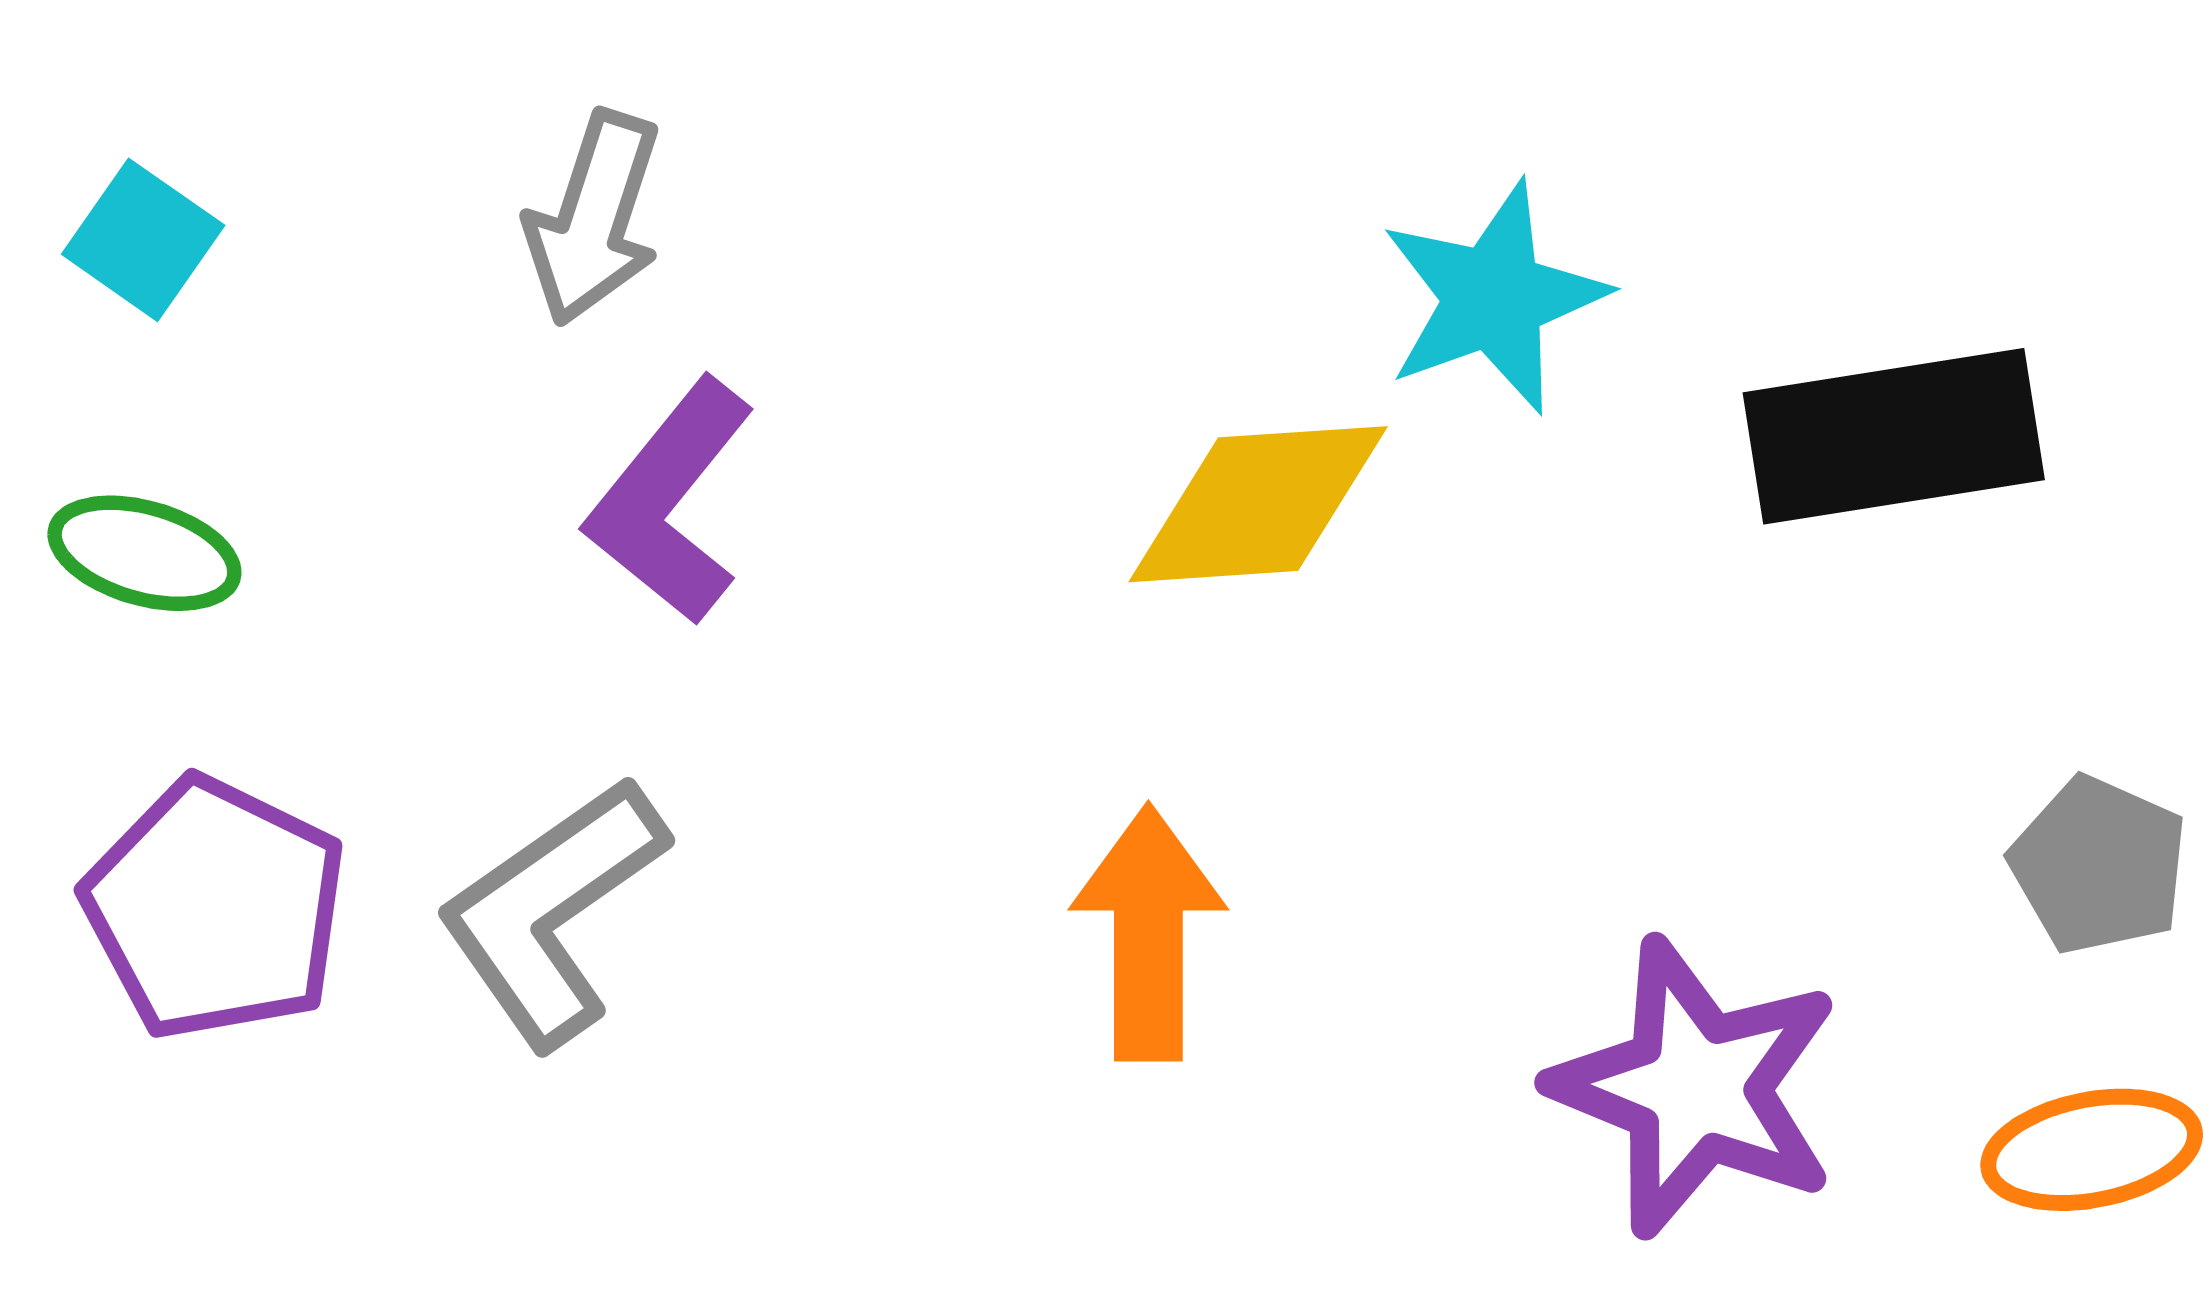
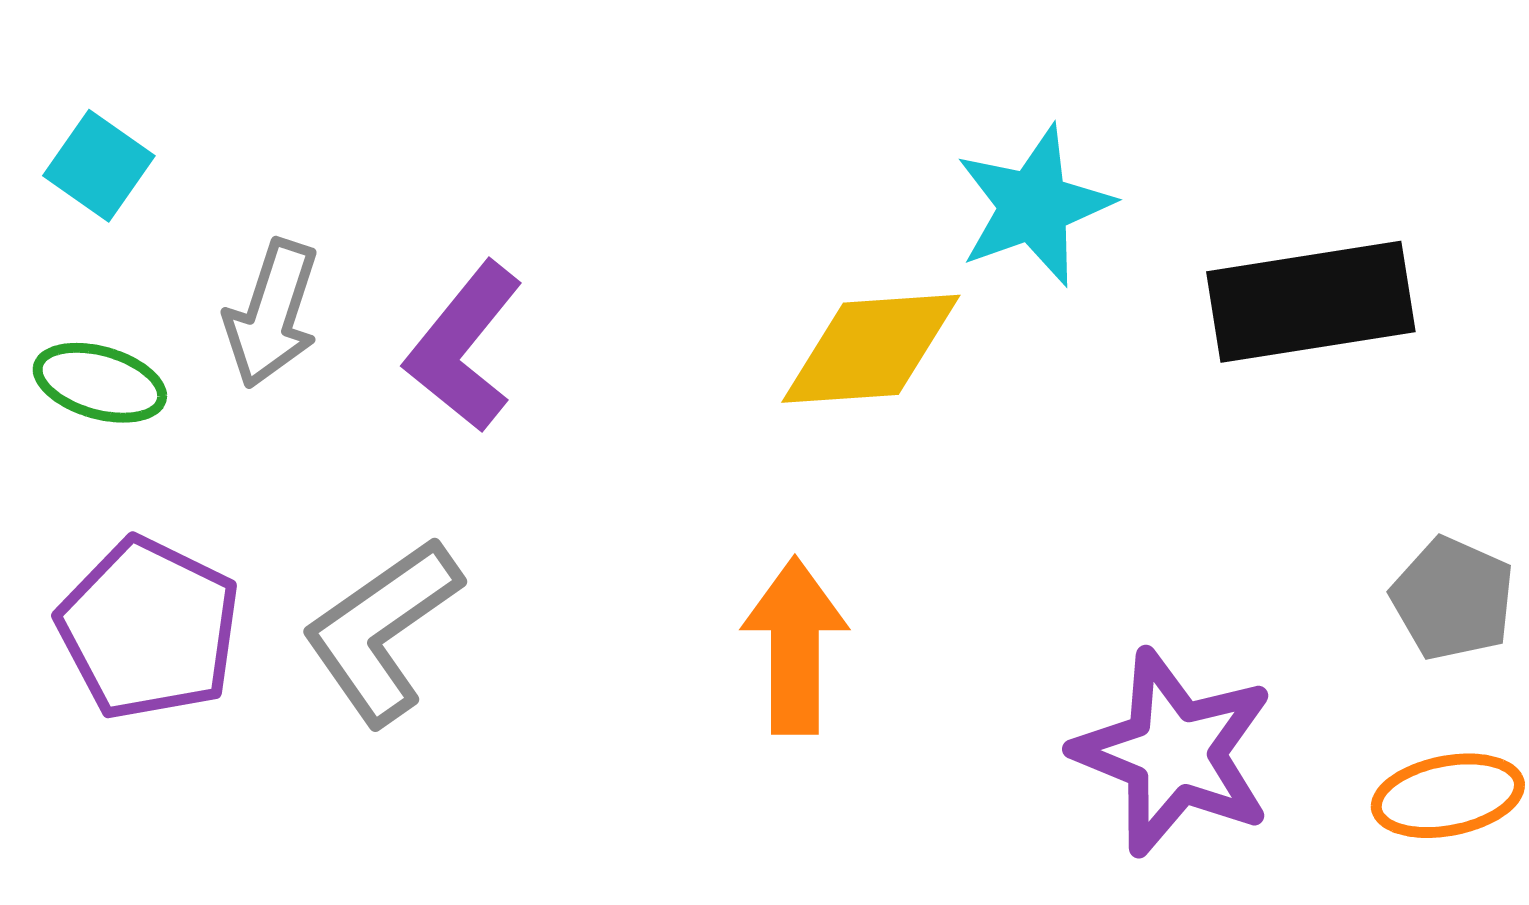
gray arrow: (594, 218) -> (272, 314), moved

